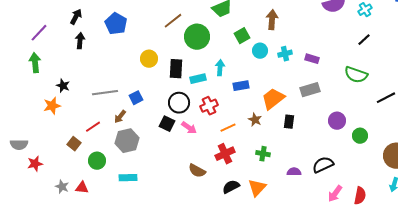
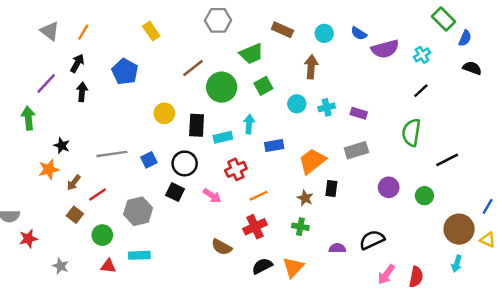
purple line: (39, 33) -> (46, 84), moved
green square: (242, 36) -> (263, 86), moved
green semicircle: (356, 75) -> (411, 132), turned 80
black circle: (179, 103) -> (185, 163), moved
brown arrow: (120, 117) -> (74, 183), moved
brown star: (255, 120) -> (305, 198), moved
black square: (167, 124) -> (175, 192), moved
green circle: (360, 136) -> (424, 196), moved
red triangle: (82, 188) -> (108, 266), moved

